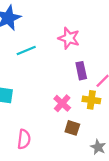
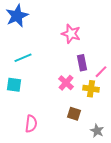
cyan line: (26, 51) -> (23, 58), moved
pink cross: (62, 103) -> (66, 83), moved

